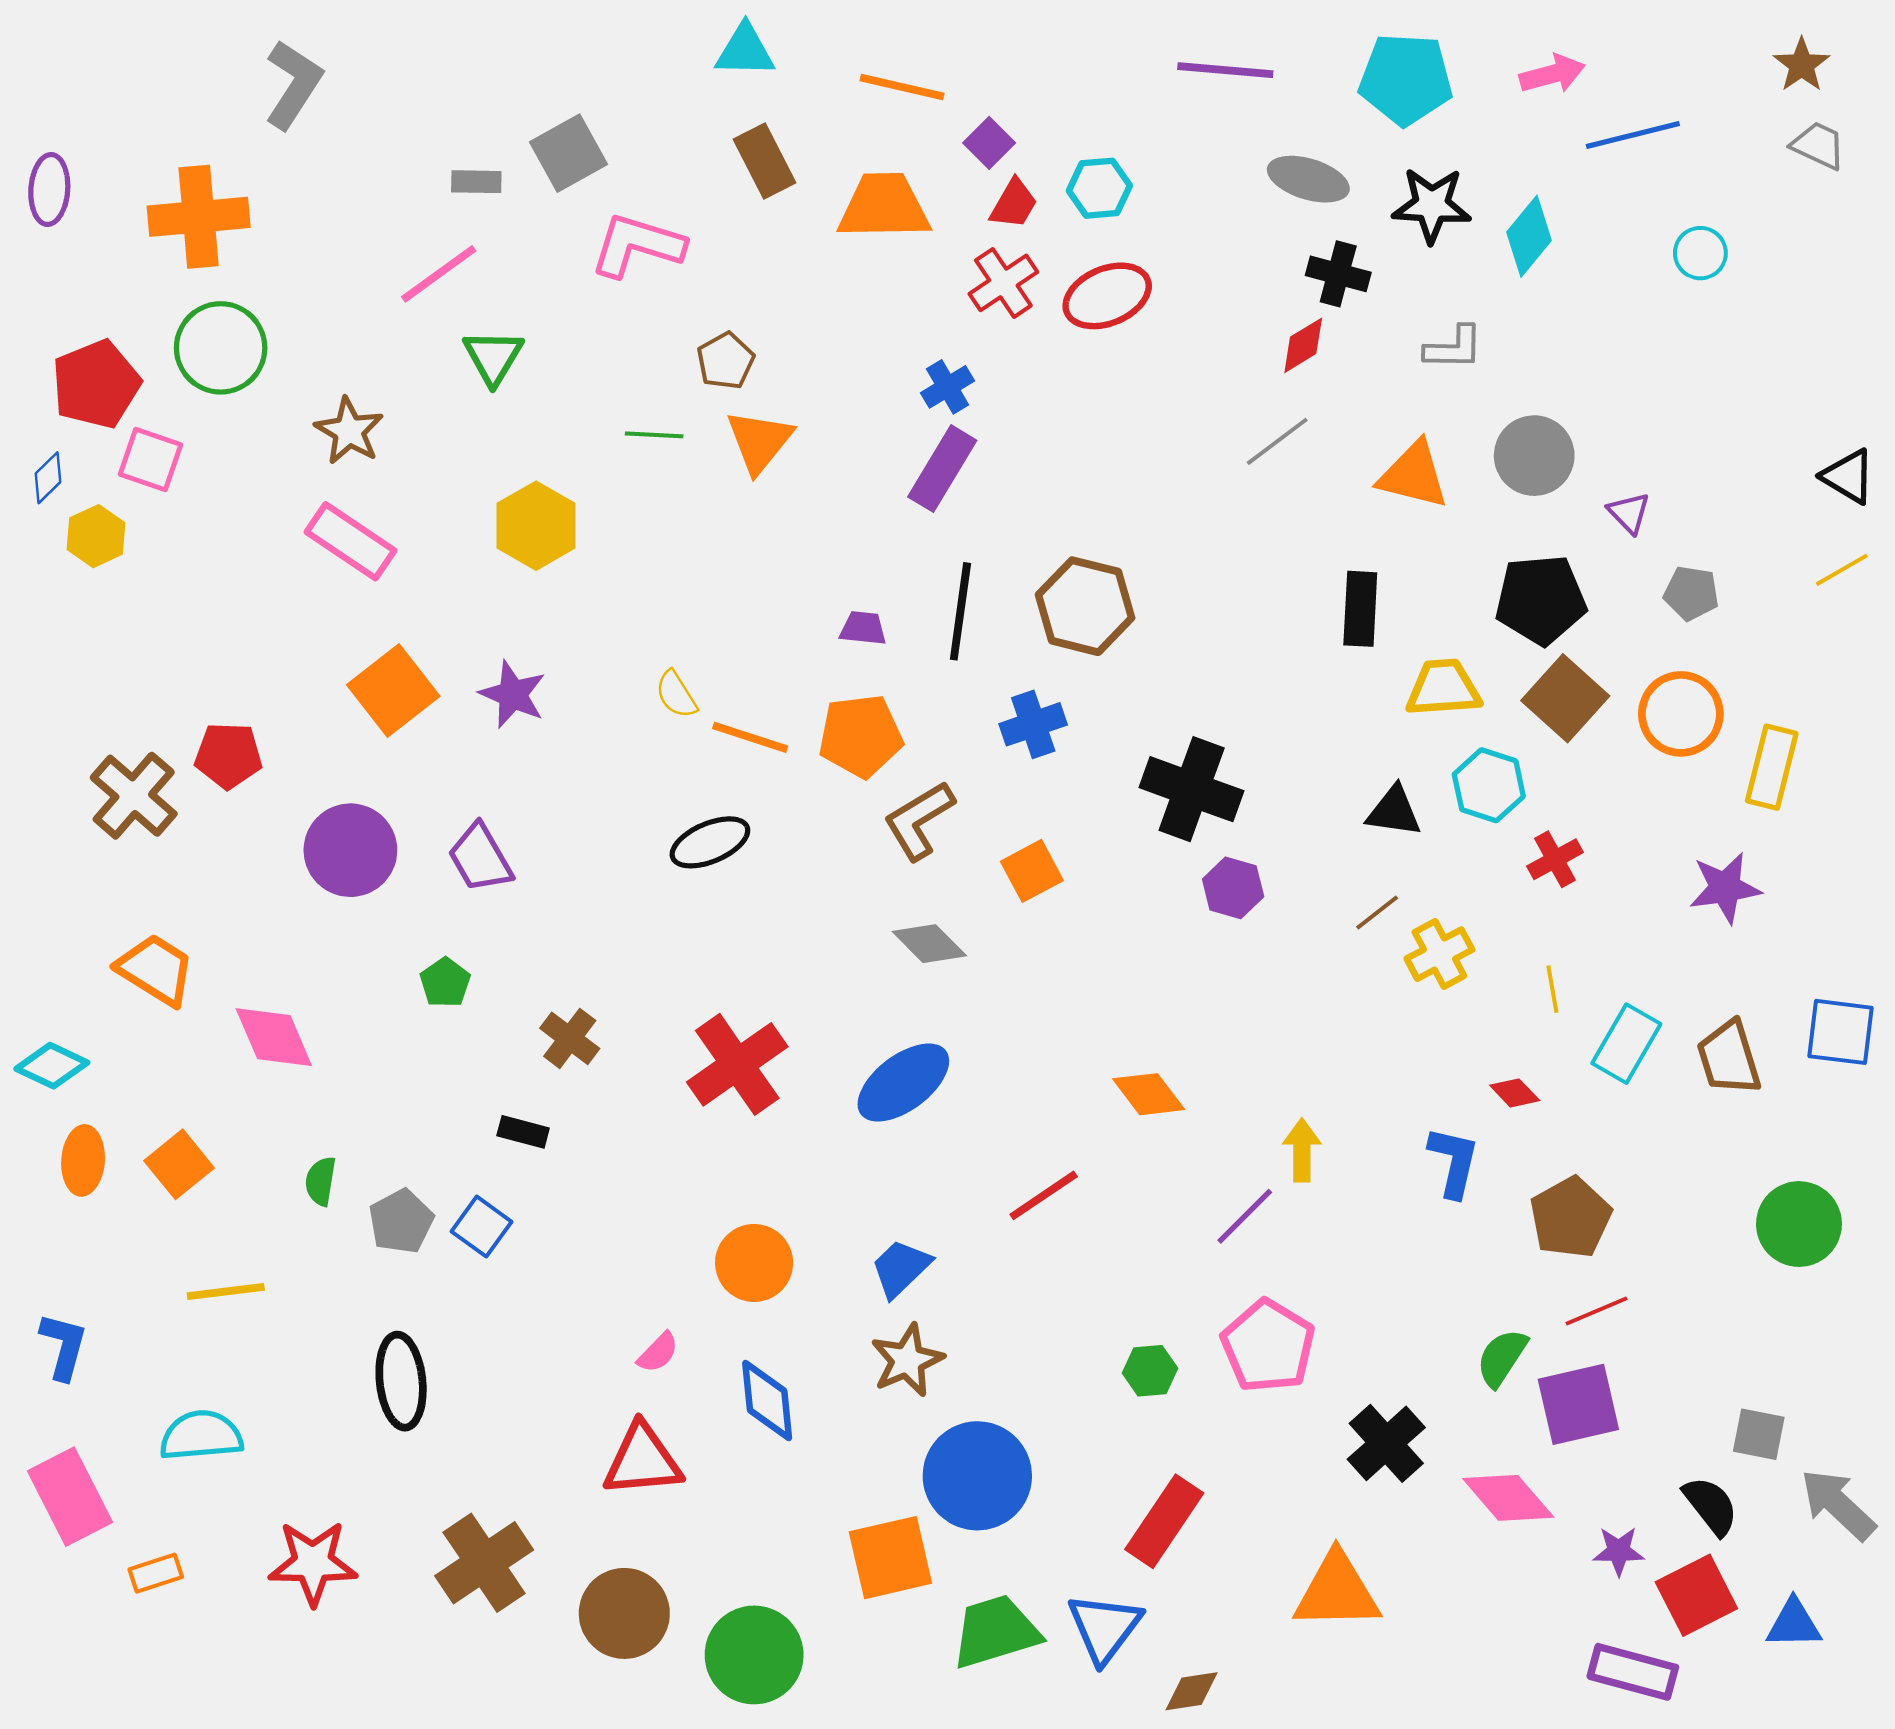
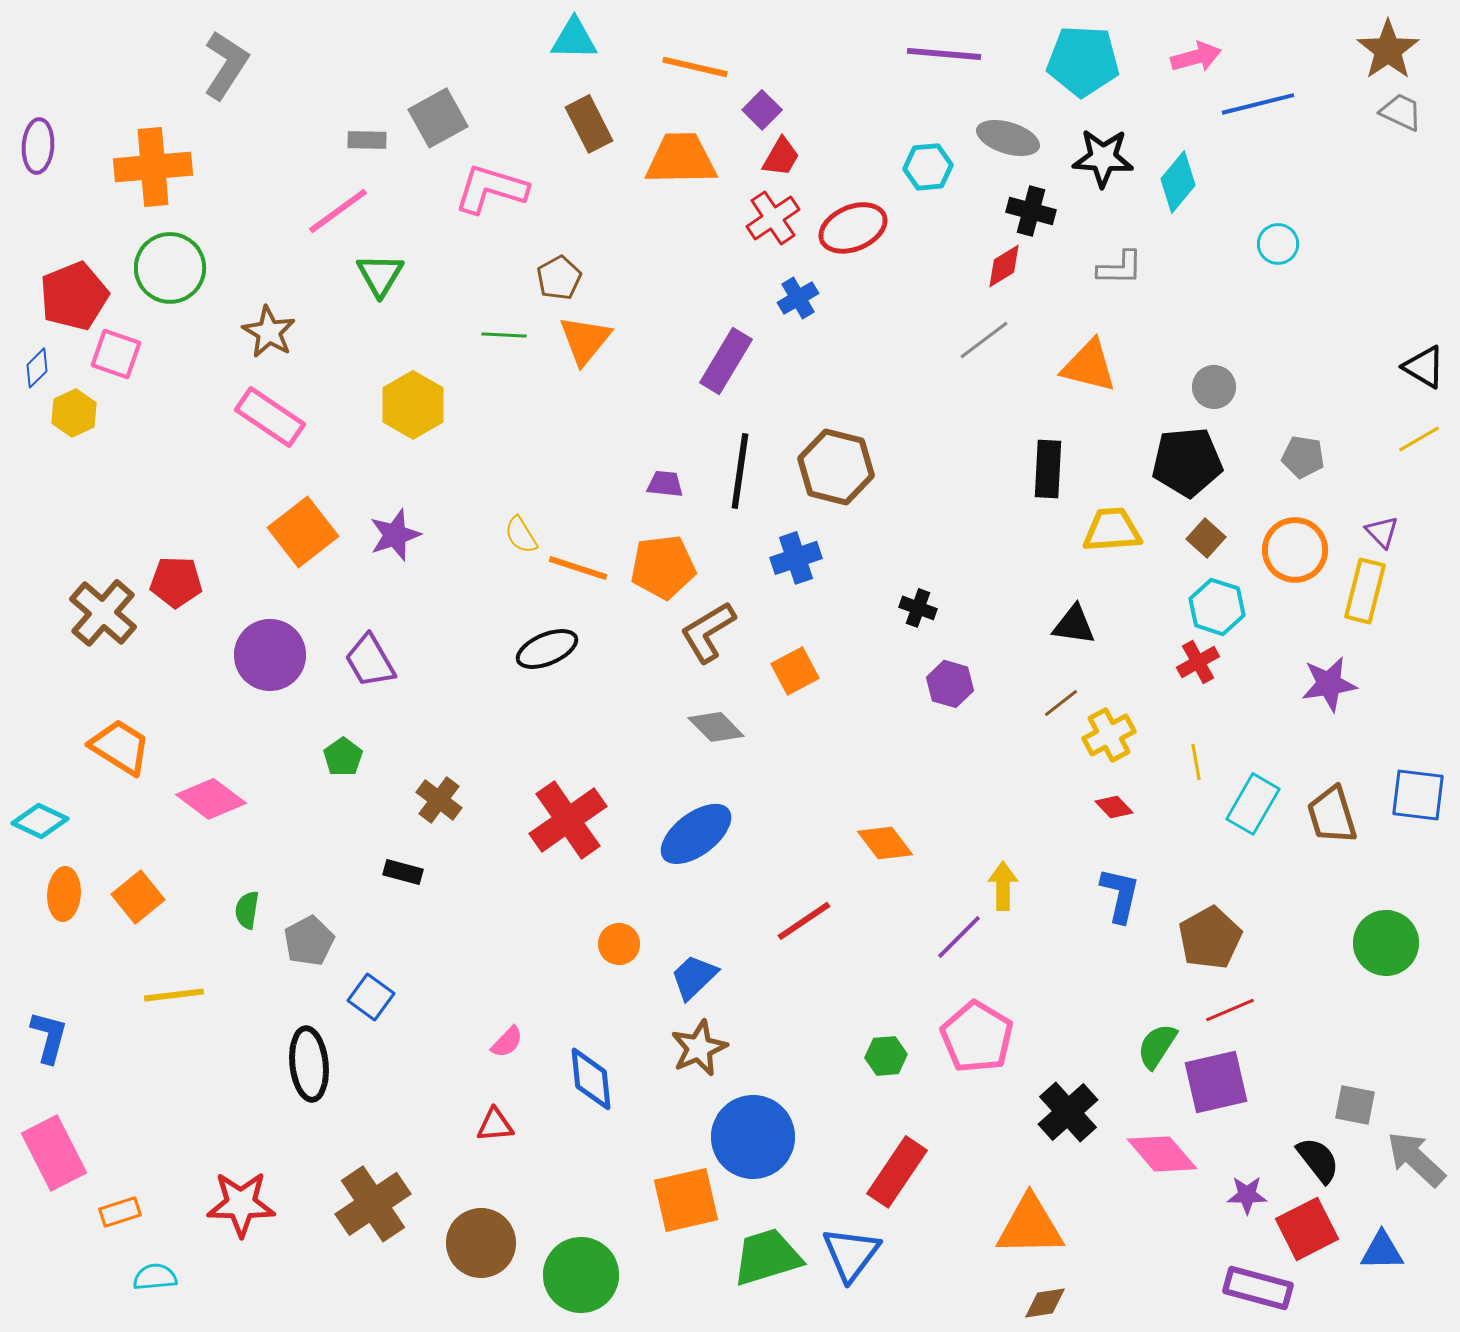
brown star: (1802, 65) -> (1388, 50), size x1.4
cyan hexagon: (1099, 188) -> (928, 167), moved
cyan circle: (1700, 253) -> (1278, 244), moved
blue cross: (948, 387) -> (798, 298), moved
gray circle: (1534, 456) -> (1214, 387), moved, size x0.7
purple triangle: (1629, 513) -> (1382, 532), moved
purple star: (513, 694) -> (395, 535), turned 30
brown square: (1565, 698) -> (1206, 538), size x0.6
cyan hexagon: (1489, 785) -> (1217, 607), moved
black cross: (1192, 789) -> (918, 608), size x0.5
pink diamond: (274, 1037) -> (211, 799), turned -30
red diamond: (1515, 1093) -> (1114, 807), moved
blue square: (482, 1227) -> (371, 997), moved
orange circle: (754, 1263) -> (619, 944), moved, size x0.7
cyan semicircle: (201, 1436) -> (155, 1277), moved, size x0.7
red triangle: (642, 1460) -> (495, 1125), size x0.6
brown diamond: (1192, 1691) -> (1045, 1303), moved

